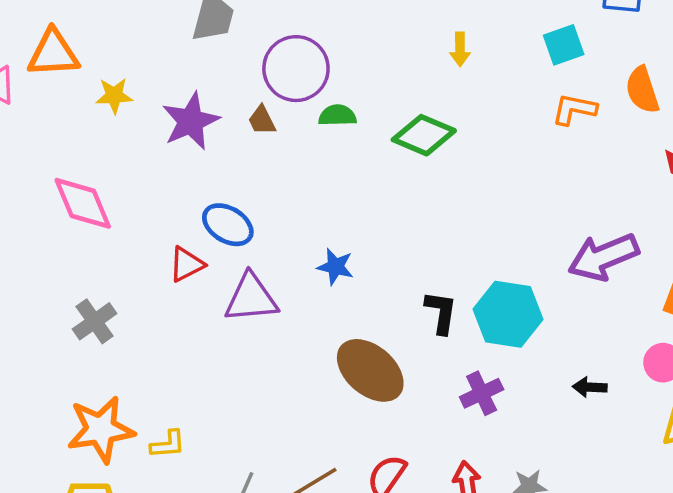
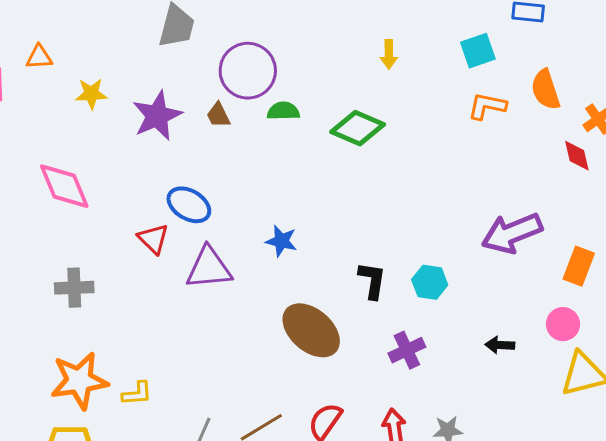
orange triangle: (53, 53) -> (39, 57), size x0.6
red triangle: (187, 264) -> (153, 239), turned -48
cyan hexagon: (508, 314) -> (430, 282), size x0.6
gray cross: (95, 321) -> (74, 288), turned 33

